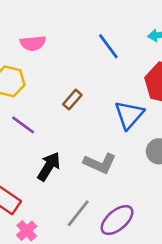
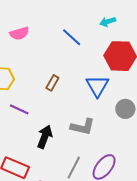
pink semicircle: (33, 43) -> (19, 33), moved

